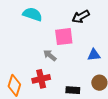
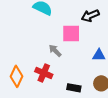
red cross: (41, 79) -> (44, 73), turned 30

